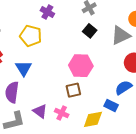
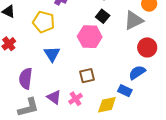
pink hexagon: (81, 66) -> (90, 37), moved
blue triangle: (24, 68) -> (52, 54), moved
pink cross: (62, 113) -> (76, 99), turned 32

